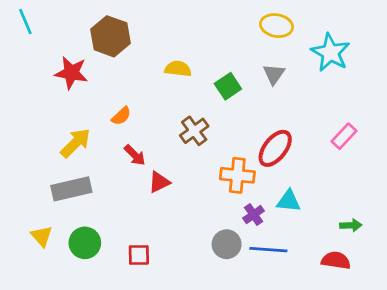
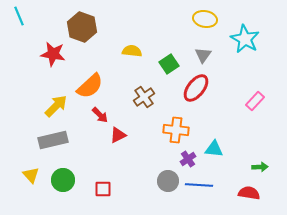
orange semicircle: (121, 116) -> (90, 86), size x1.8
red ellipse: (275, 148) -> (196, 88), moved

